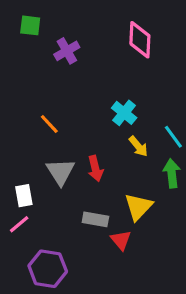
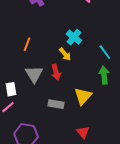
orange line: (49, 124) -> (27, 44), turned 64
yellow arrow: (138, 146) -> (65, 54), moved
red triangle: (121, 240) -> (83, 132), moved

